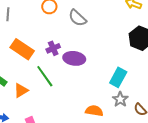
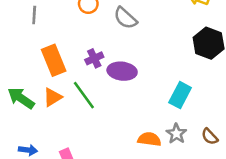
orange rectangle: (22, 49) -> (54, 60), turned 35
orange triangle: (21, 90) -> (52, 97), moved
gray star: (120, 99) -> (176, 134), moved

